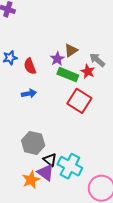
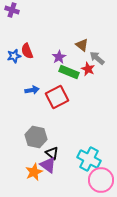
brown triangle: (71, 50) -> (82, 45), moved, turned -48
red semicircle: (30, 66) -> (27, 51), moved
red square: (79, 101) -> (57, 97), moved, turned 30
cyan cross: (70, 166) -> (89, 159), moved

